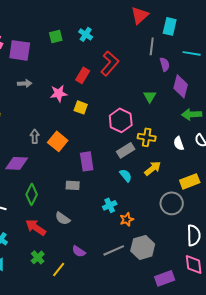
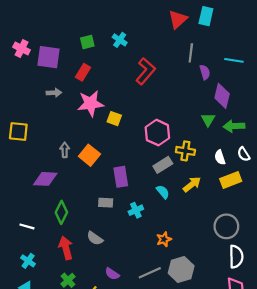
cyan rectangle: (170, 26) -> (206, 16), moved
red rectangle: (83, 75) -> (83, 72), moved
pink star: (59, 93) -> (91, 103), size x1.4
green triangle: (150, 96) -> (208, 120), moved
yellow rectangle: (190, 181) -> (231, 180), moved
gray circle: (172, 203) -> (226, 226), moved
cyan cross: (110, 205) -> (136, 210), moved
red arrow: (36, 227) -> (66, 248), turned 40

